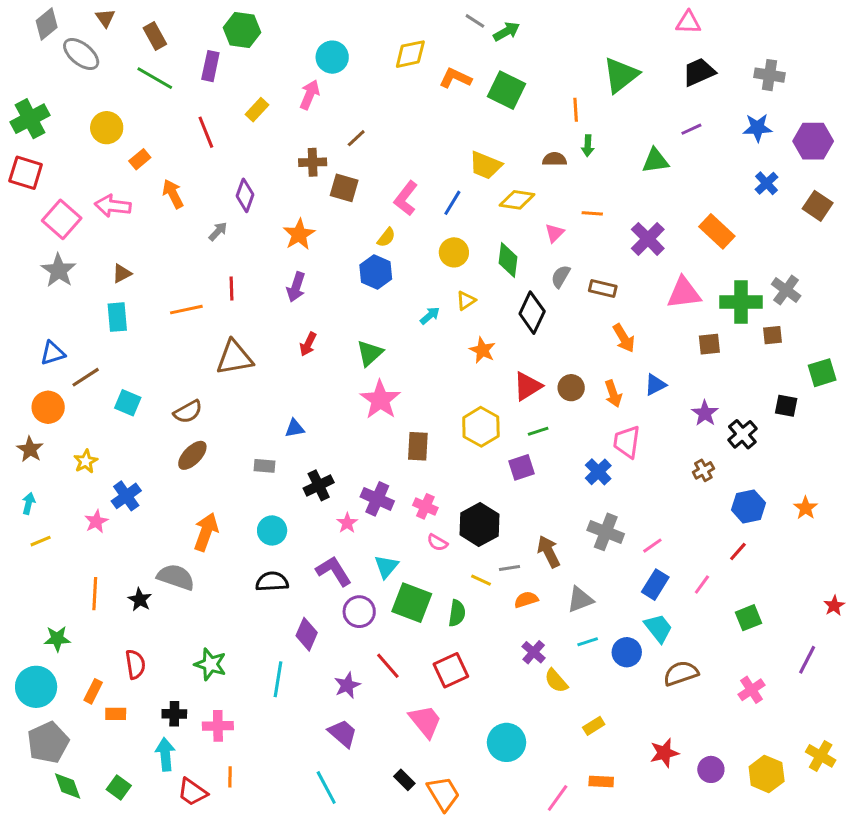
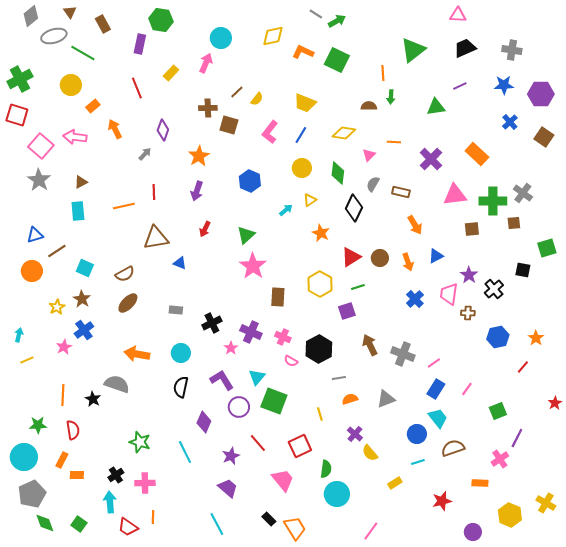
gray ellipse: (81, 54) -> (54, 36), turned -55
green line: (155, 78) -> (83, 53), moved
yellow trapezoid: (485, 165) -> (305, 103), moved
yellow semicircle: (386, 237) -> (257, 99), moved
blue triangle: (295, 428) -> (180, 263), moved, turned 32
pink trapezoid: (627, 442) -> (449, 294), moved
brown star: (30, 449) -> (82, 299), moved
brown cross: (703, 470) -> (468, 313), turned 32
blue cross: (598, 472) -> (415, 299), moved
orange arrow: (206, 532) -> (137, 354), turned -100
brown arrow: (549, 552) -> (370, 345), moved
red line: (738, 552) -> (523, 367), moved
yellow line: (481, 580) -> (320, 414), moved, turned 48
black semicircle: (272, 582) -> (181, 387), turned -75
green semicircle: (457, 613) -> (326, 469), moved
cyan line: (588, 642) -> (418, 462), moved
purple line: (807, 660) -> (517, 438), moved
red semicircle: (135, 664) -> (73, 430), moved
cyan line: (278, 679) -> (185, 452), turned -35
black cross: (174, 714) -> (116, 475), turned -35
purple circle: (711, 769) -> (473, 532), moved
orange rectangle: (601, 781) -> (480, 483), moved

